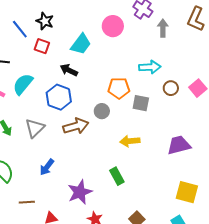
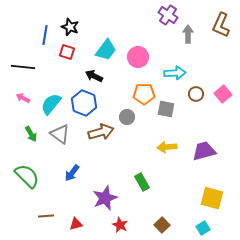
pink circle: (113, 26) -> (138, 57), moved
blue line: (20, 29) -> (45, 35), turned 48
cyan semicircle: (23, 84) -> (51, 104), moved
gray triangle: (35, 128) -> (60, 134), turned -40
yellow arrow: (130, 141) -> (167, 147), moved
brown line: (27, 202) -> (46, 216), moved

